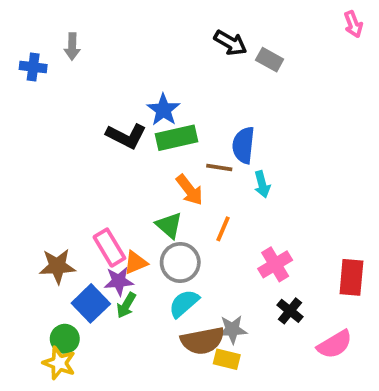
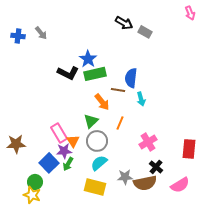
gray arrow: (72, 47) -> (41, 33), moved, turned -40
green triangle: (169, 225) -> (91, 121), turned 35
orange triangle: (136, 262) -> (73, 141), turned -40
brown star: (57, 266) -> (16, 144), moved
brown semicircle: (203, 341) -> (145, 183), moved
yellow rectangle: (227, 359) -> (95, 187), moved, size x1.5

